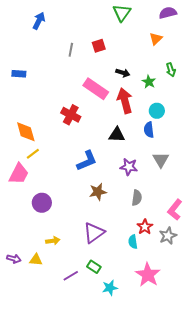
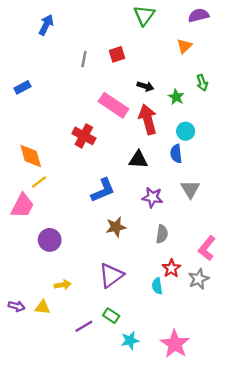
blue rectangle: (19, 74) -> (22, 87), turned -32
pink star: (148, 275) -> (175, 344), moved

